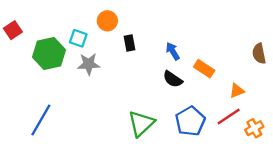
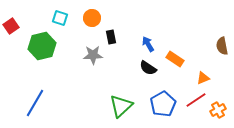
cyan square: (78, 38) -> (60, 18), moved
gray star: (89, 64) -> (93, 55), moved

